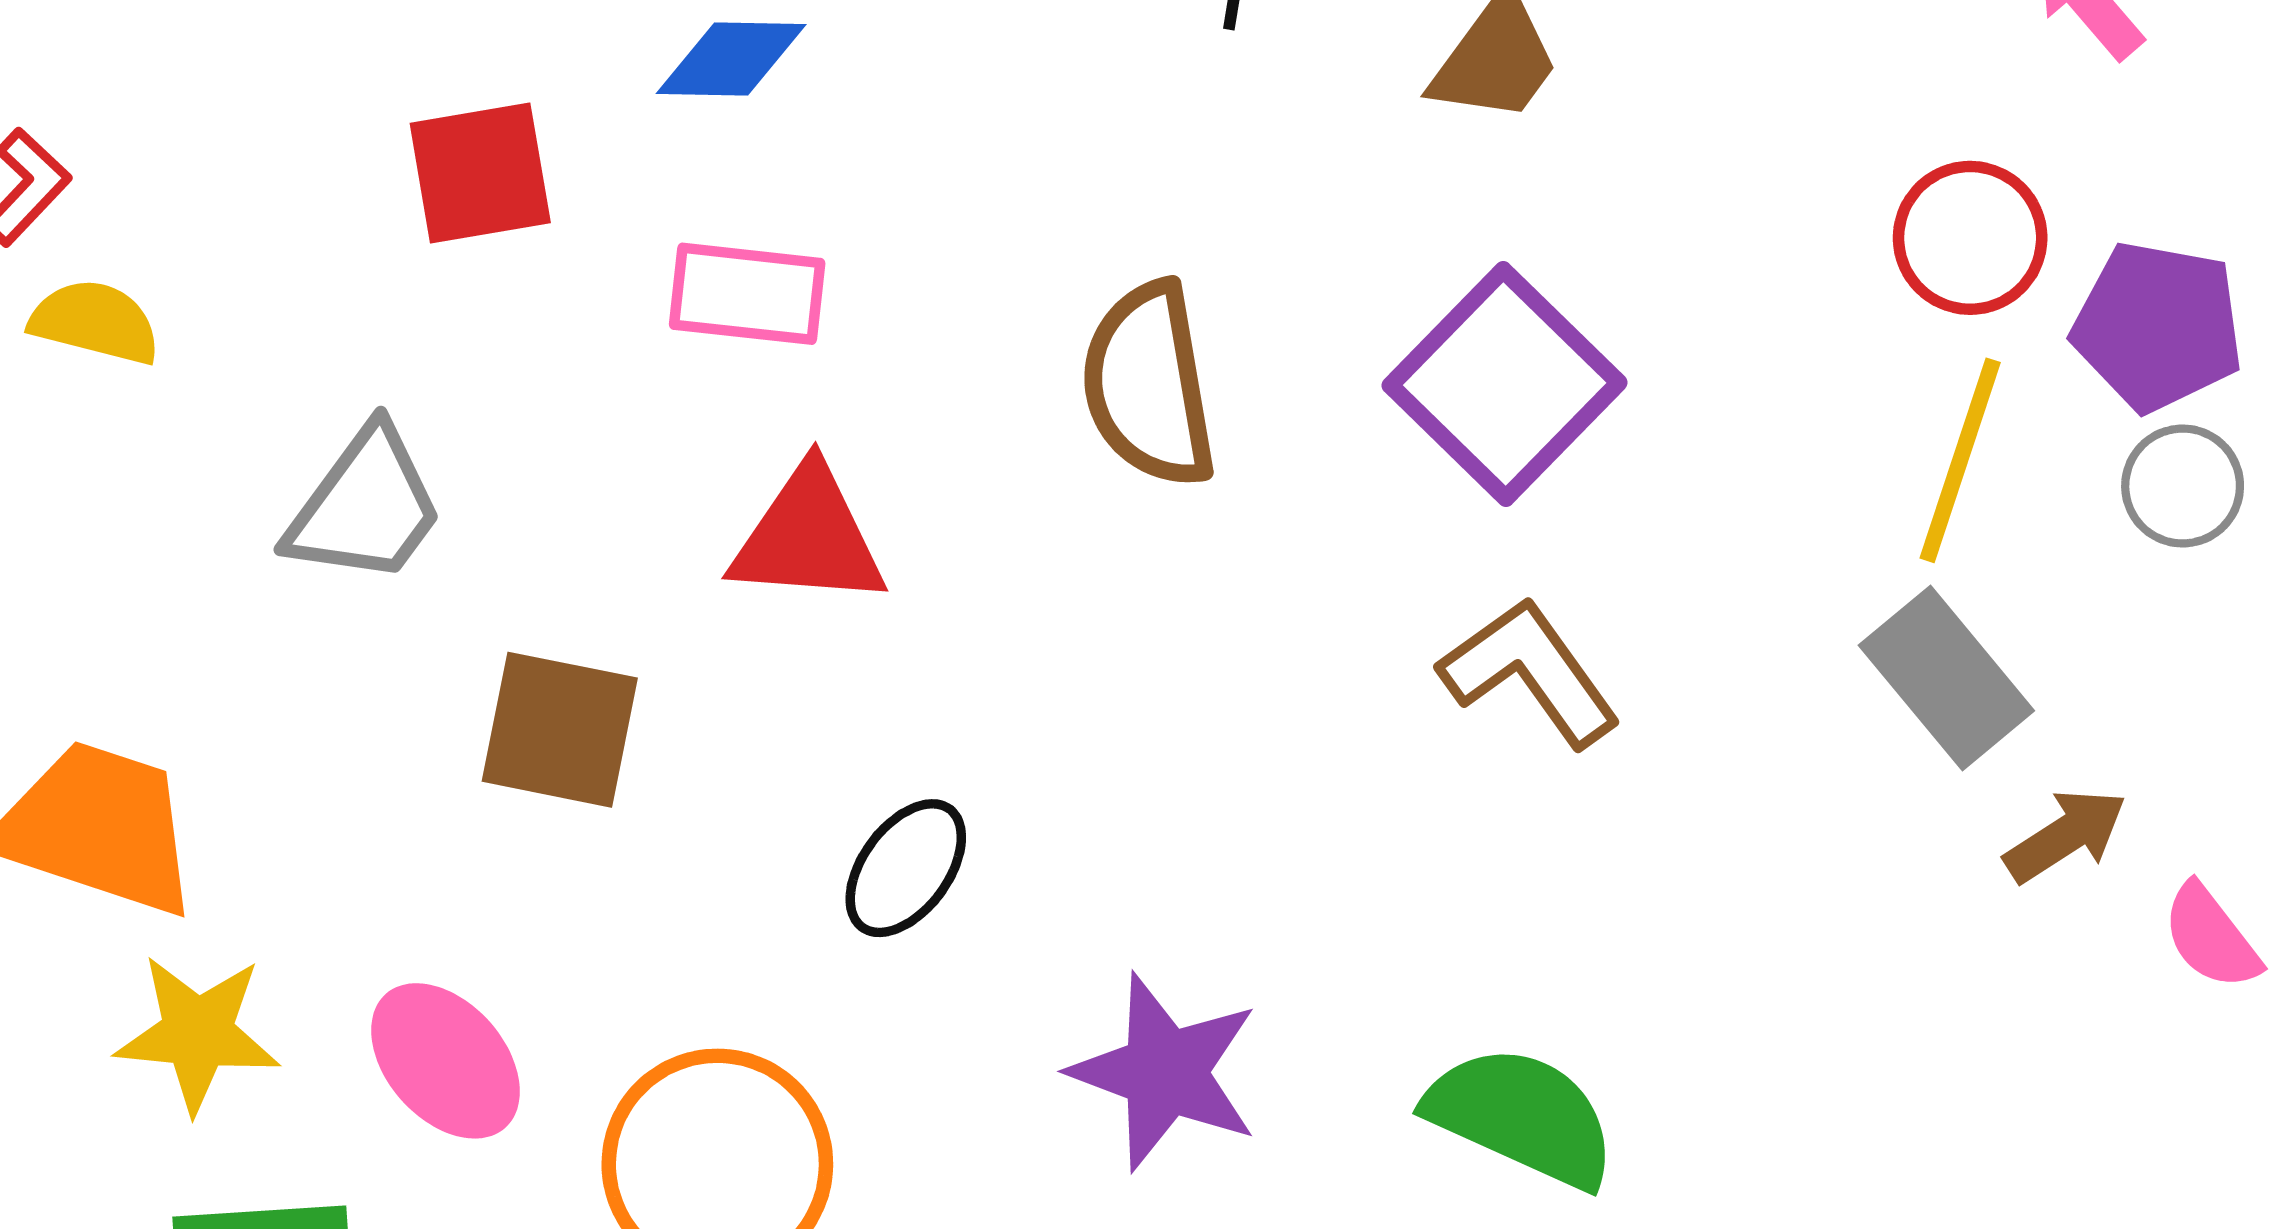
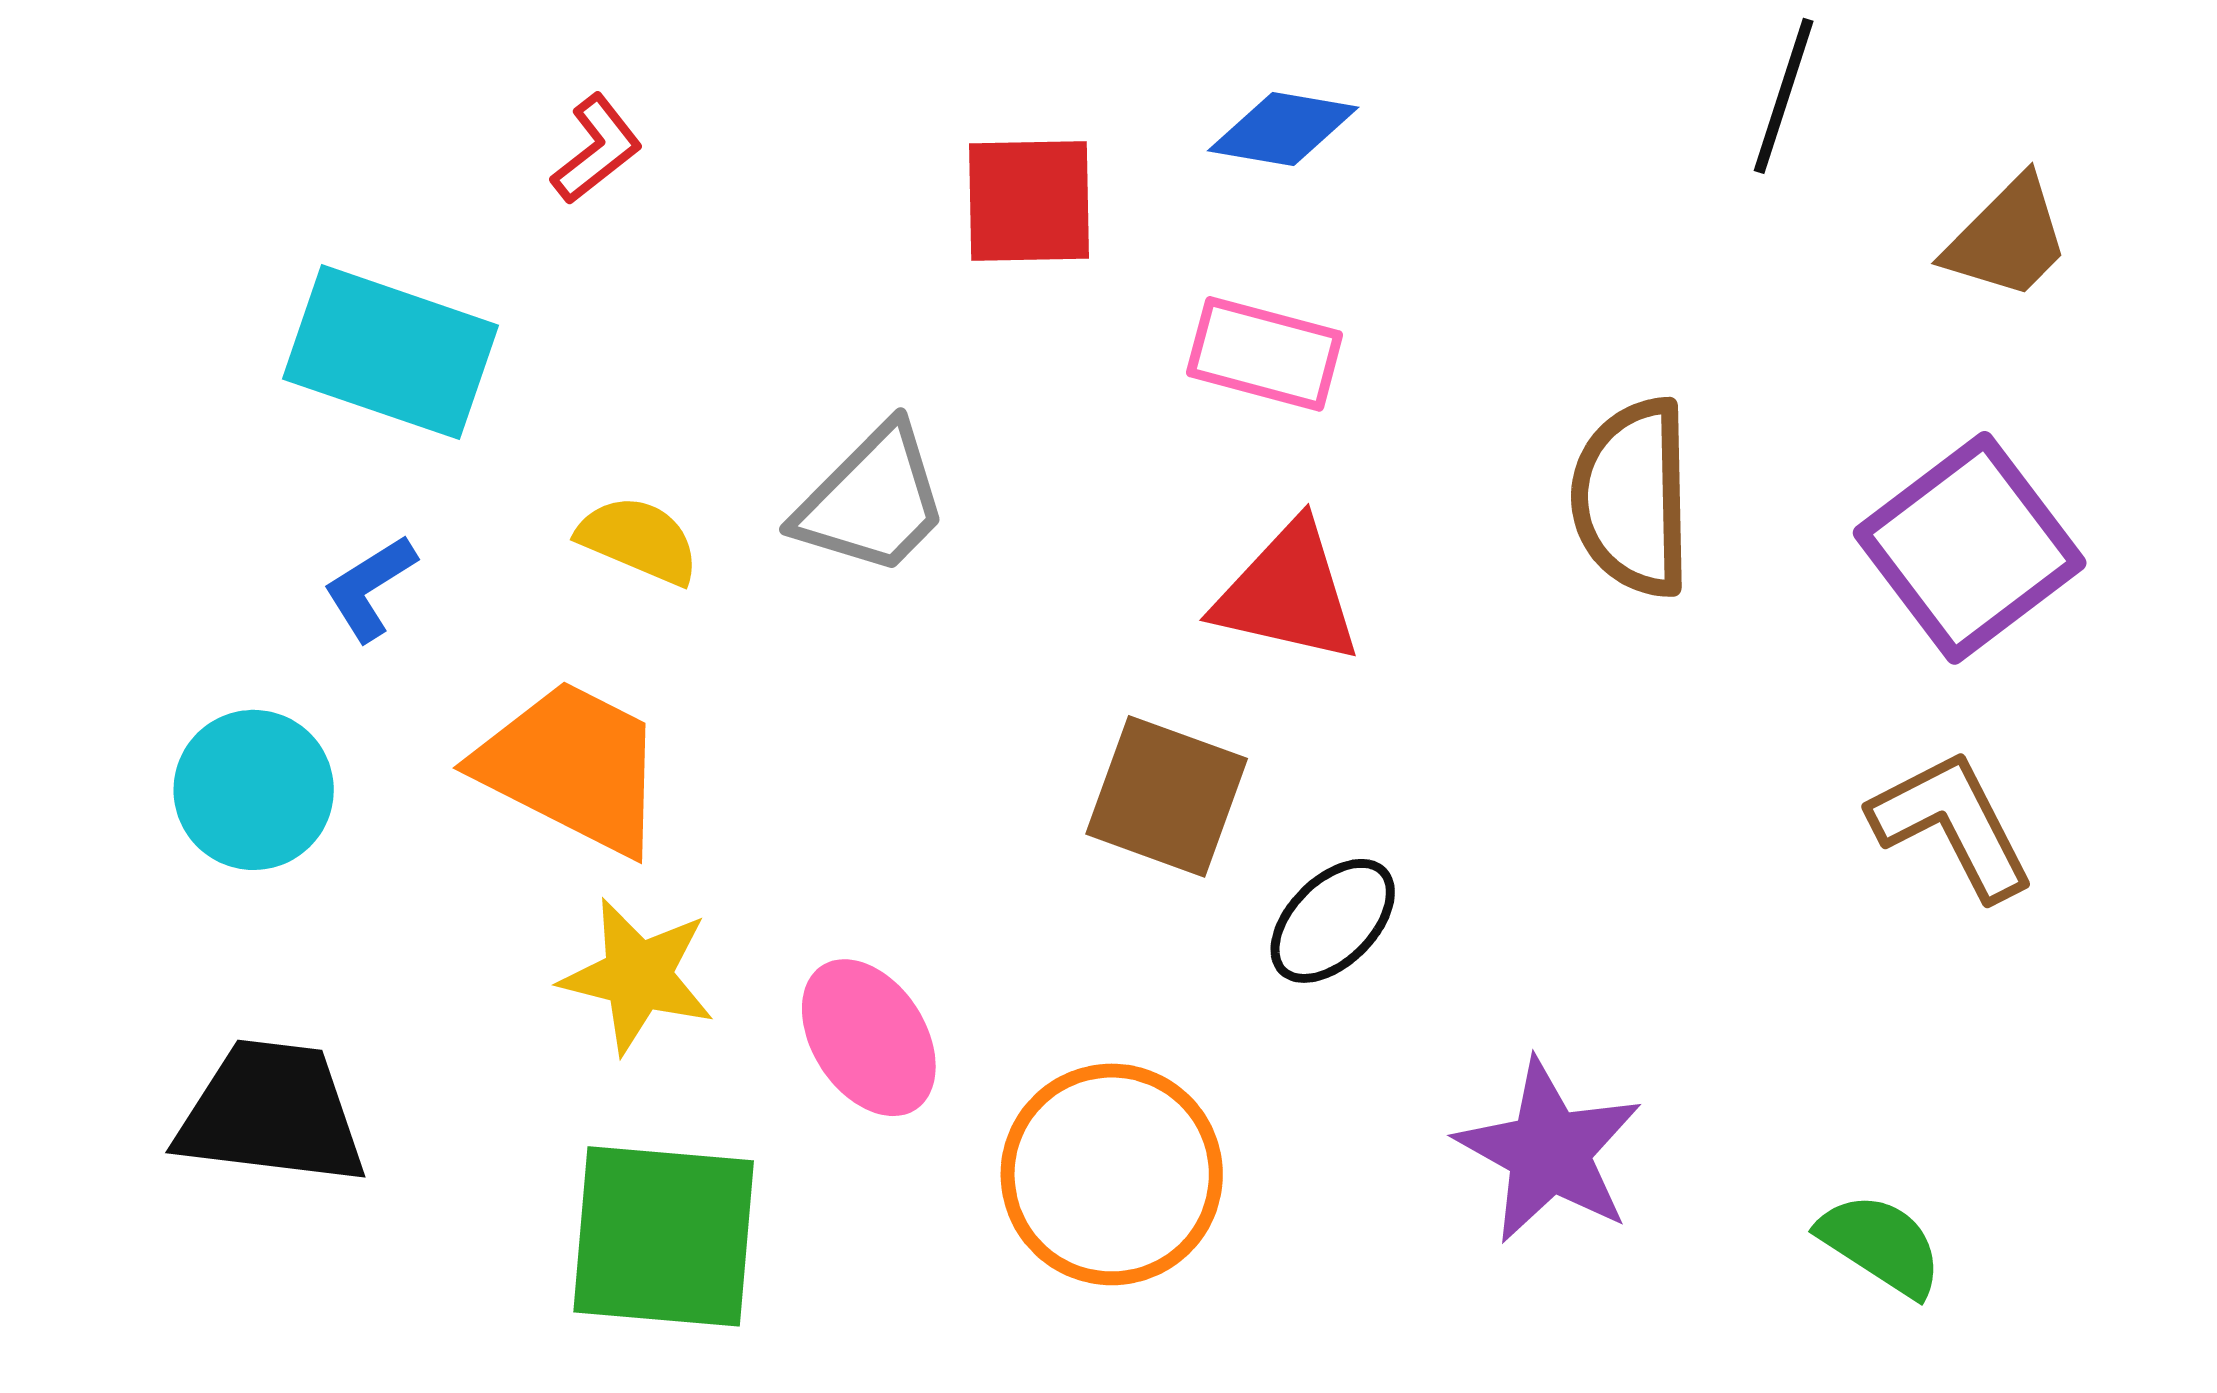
yellow semicircle: (95, 322) -> (639, 540), moved
brown square: (560, 730) -> (1167, 796), moved
green semicircle: (1521, 1116) -> (1881, 1245), size x0.7

